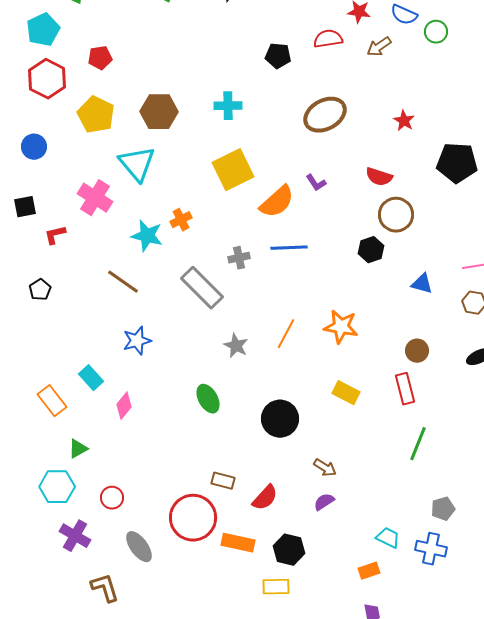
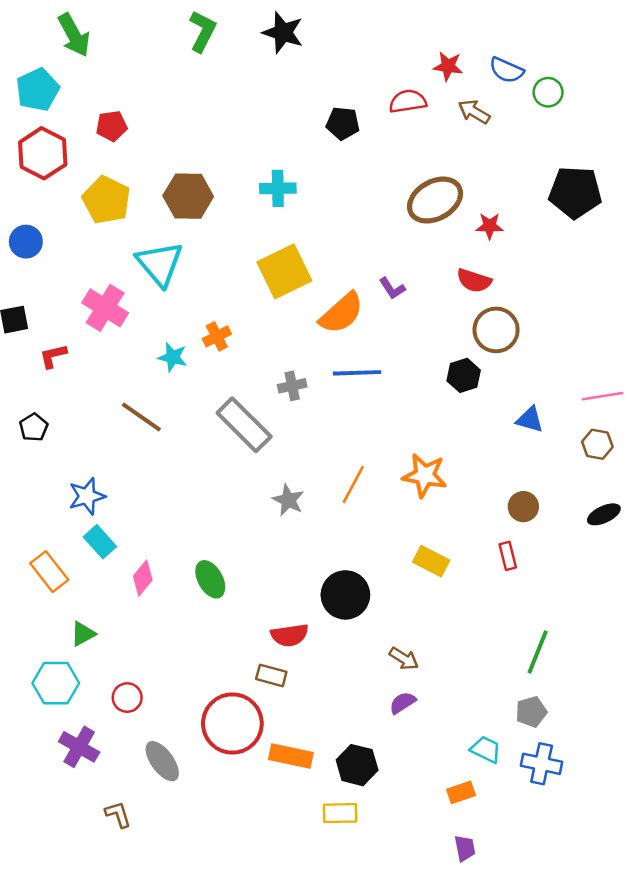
brown arrow: (379, 47) -> (474, 112), turned 65
brown ellipse: (325, 115) -> (435, 200), moved
red star: (404, 121) -> (490, 226), moved, turned -30
black pentagon: (457, 163) -> (575, 192), moved
cyan star: (147, 236) -> (173, 357), size x0.7
blue star: (137, 341) -> (87, 496), moved
red rectangle: (405, 389) -> (508, 556), size x0.7
green ellipse: (208, 399) -> (210, 579), moved
green line: (418, 444) -> (538, 652), moved
red semicircle: (265, 498) -> (290, 635), moved, turned 40
gray pentagon: (443, 509) -> (531, 712), moved
brown L-shape: (105, 588) -> (118, 814), size x0.7

